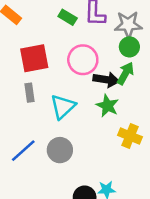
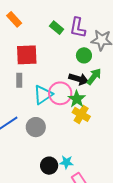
green circle: (129, 47) -> (84, 55), moved
pink circle: (83, 60) -> (60, 93), moved
yellow cross: (130, 136) -> (81, 114), moved

